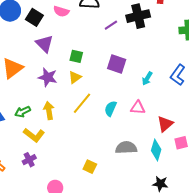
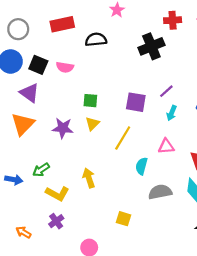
pink semicircle: (61, 11) -> (65, 67), moved
purple line: (111, 25) -> (166, 91), moved
purple triangle: (44, 44) -> (29, 93), moved
yellow line: (82, 103) -> (123, 138), moved
cyan semicircle: (111, 109) -> (141, 166), moved
yellow arrow: (49, 111) -> (89, 178), moved

